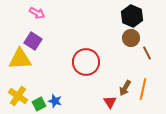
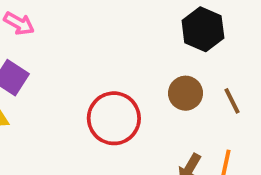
brown circle: (131, 38) -> (186, 93), moved

